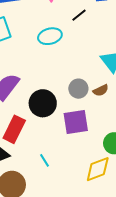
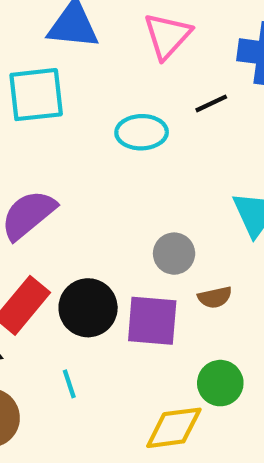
brown semicircle: (101, 90) -> (215, 297), moved
black circle: (43, 103) -> (88, 308), moved

